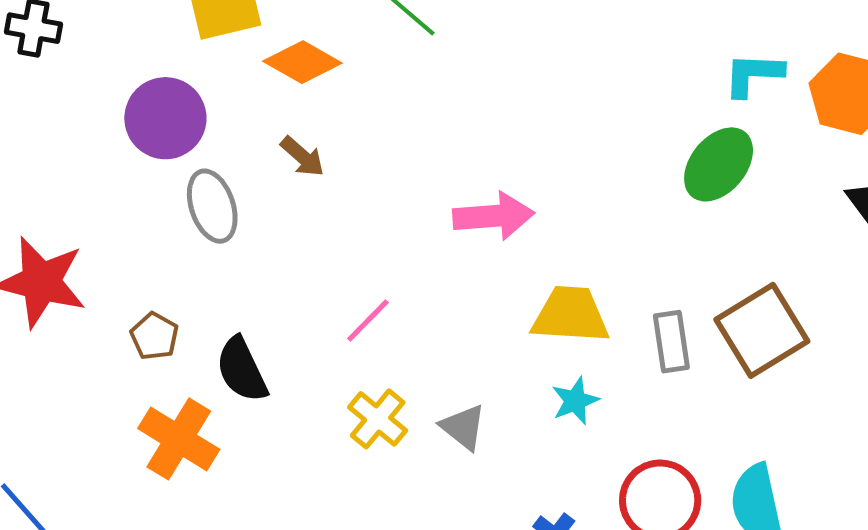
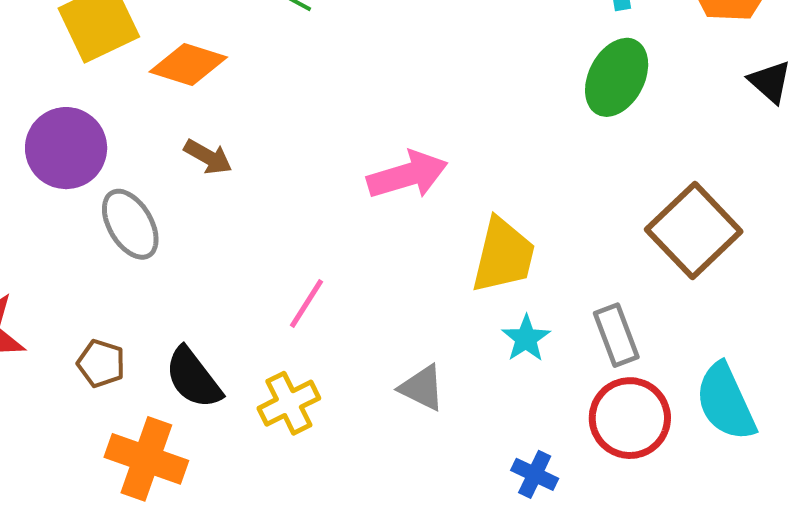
yellow trapezoid: (570, 315) -> (503, 256), turned 112
gray rectangle: (671, 342) -> (616, 335), moved
yellow cross: (378, 419) -> (289, 403), moved, turned 36

